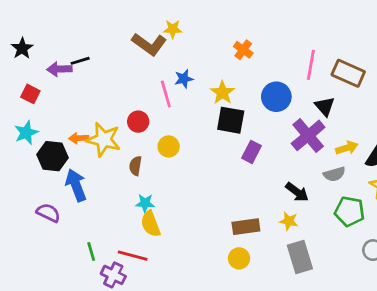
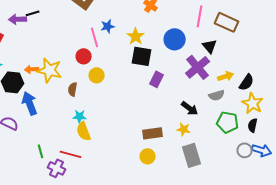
red circle: (138, 122) -> (84, 56), moved

